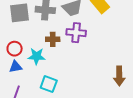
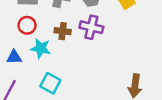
red circle: (15, 49) -> (27, 25), moved

